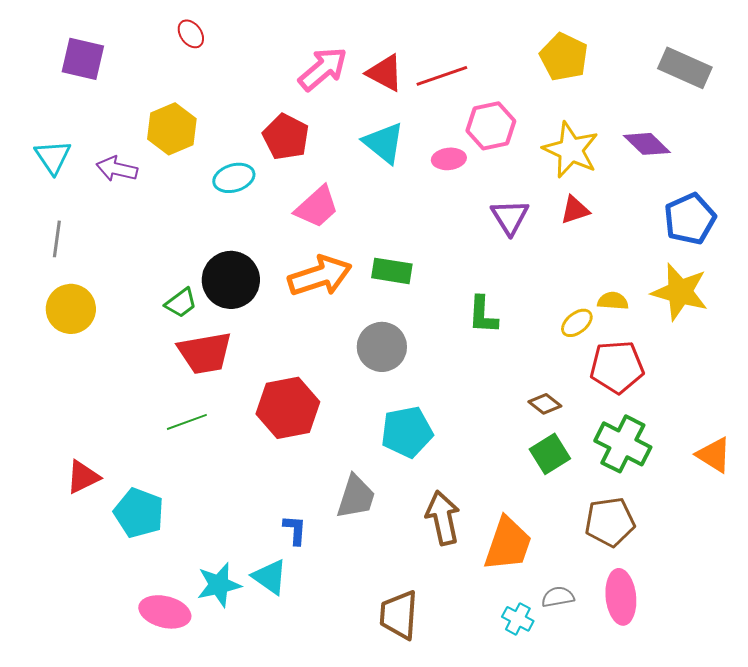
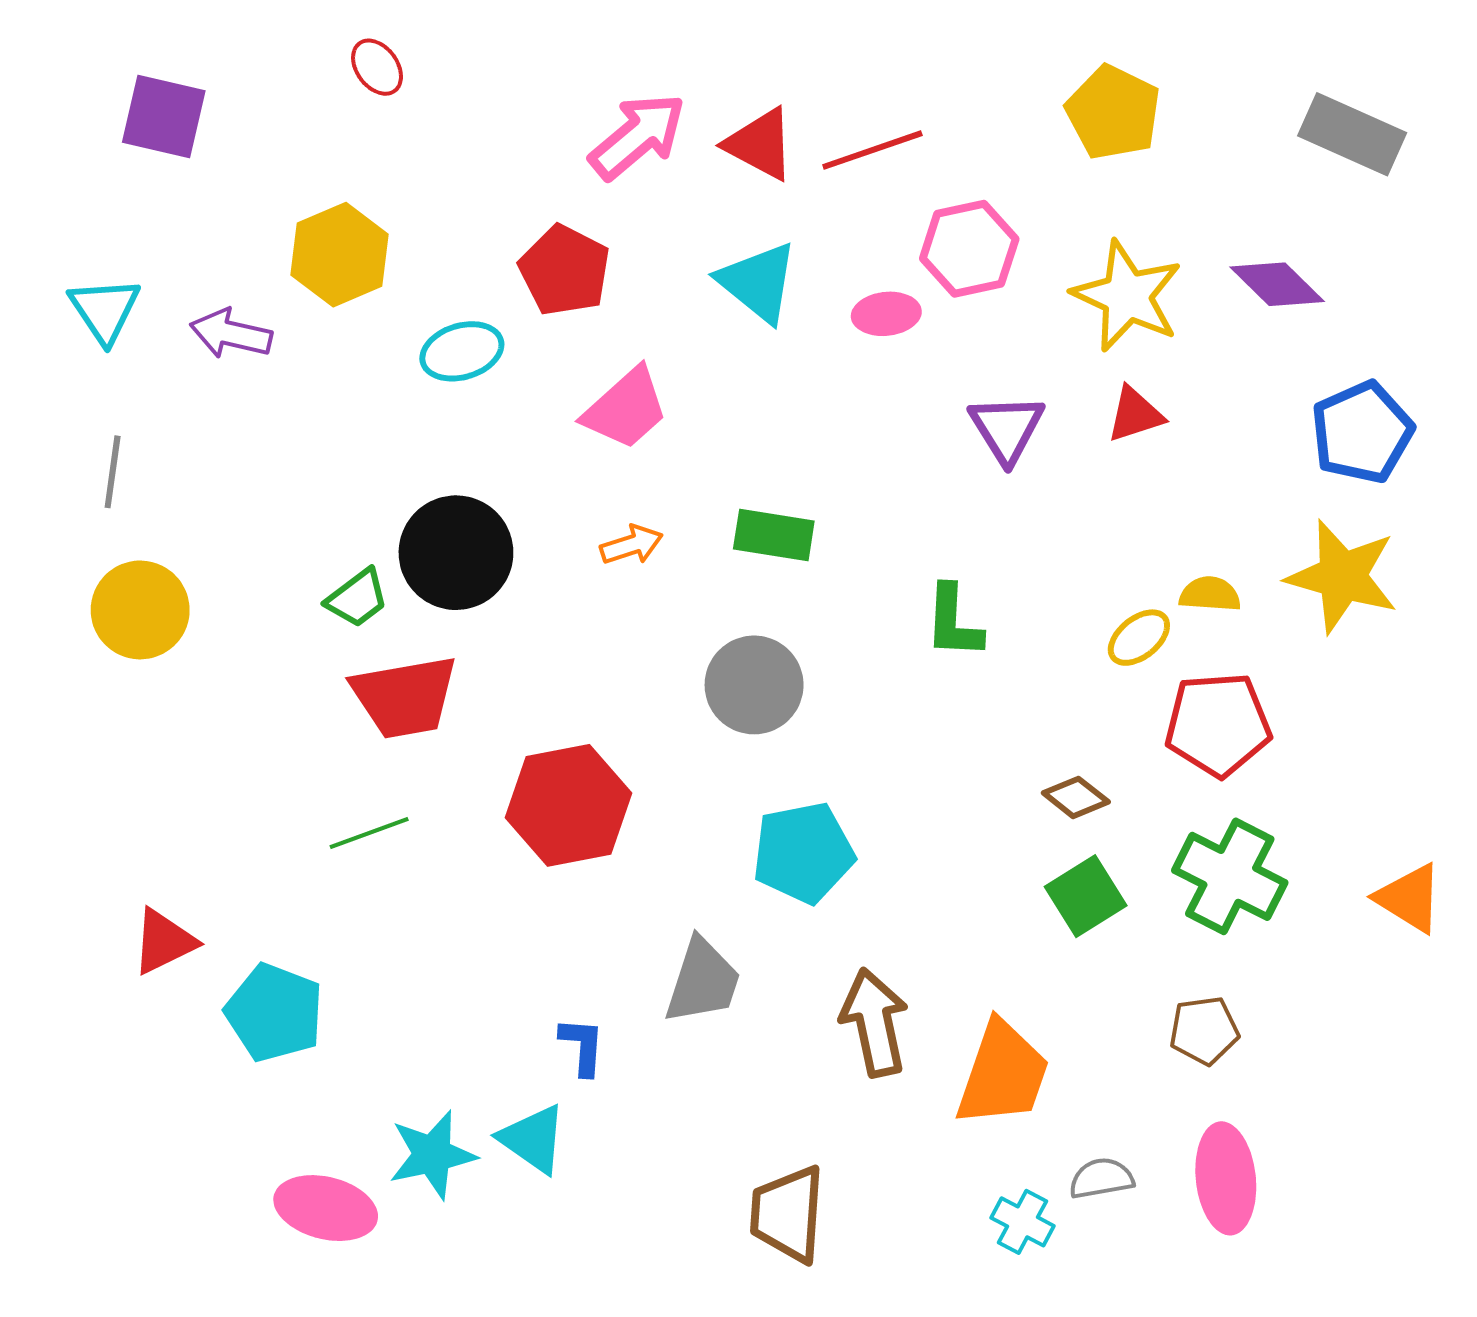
orange arrow: (320, 276) -> (632, 545), size x0.5
brown pentagon: (610, 522) -> (1204, 1030), size x0.7

